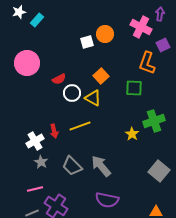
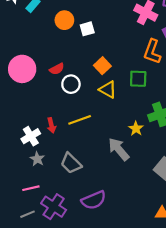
orange circle: (105, 34) -> (64, 20), moved
pink circle: (27, 63) -> (22, 69), moved
yellow triangle: (93, 98) -> (108, 90), moved
gray arrow: (101, 166) -> (119, 149), moved
purple semicircle: (107, 200) -> (94, 200), moved, turned -35

